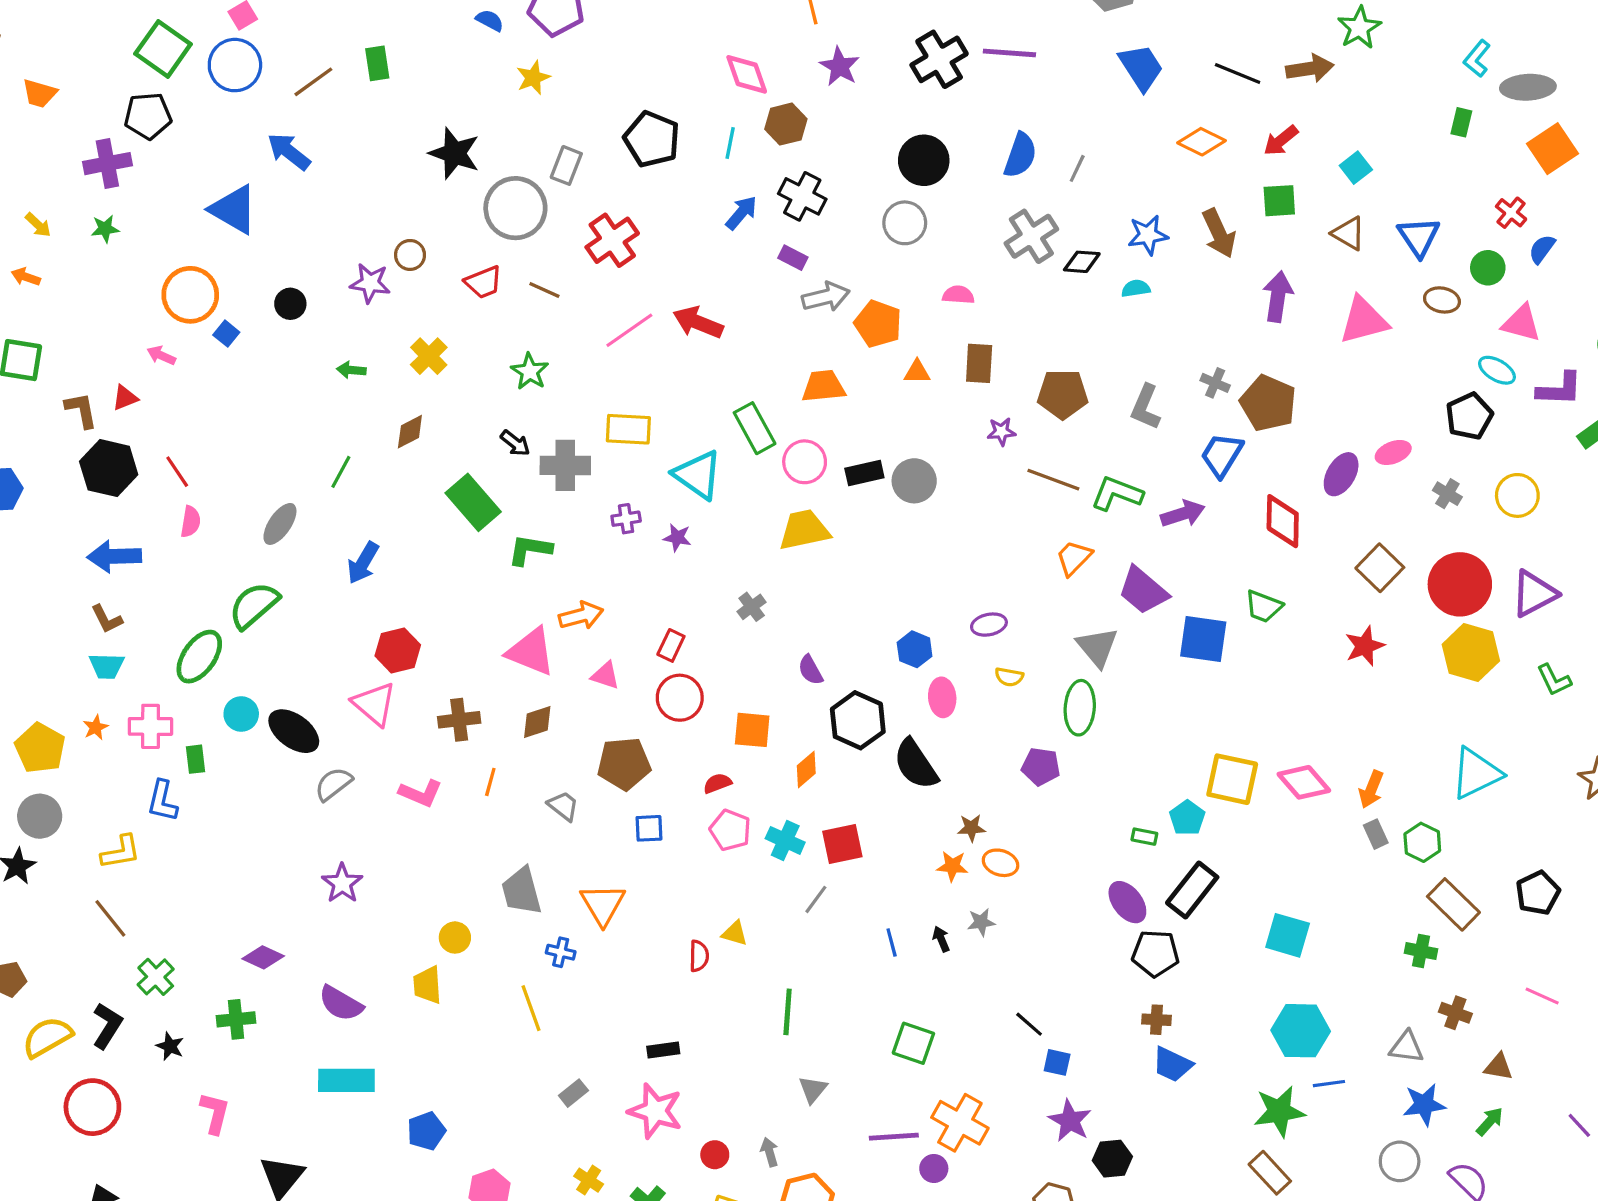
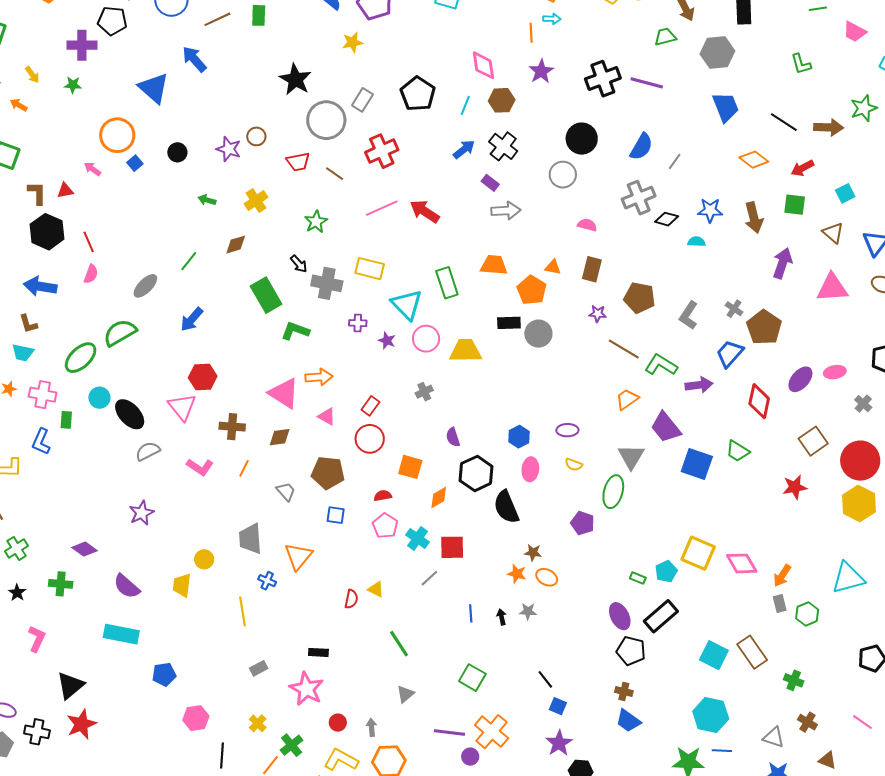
orange pentagon: (878, 324) -> (532, 290), moved
pink circle: (805, 462) -> (426, 339), moved
brown rectangle: (1453, 904) -> (752, 652), moved
green line: (788, 1012) -> (399, 644), turned -48

